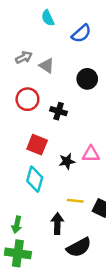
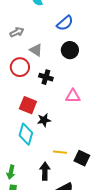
blue semicircle: (81, 33) -> (65, 23), moved
gray triangle: (47, 66) -> (36, 50), moved
pink triangle: (91, 154) -> (73, 96), moved
black star: (67, 161) -> (44, 120), moved

